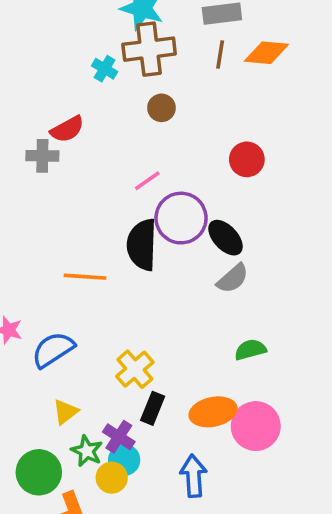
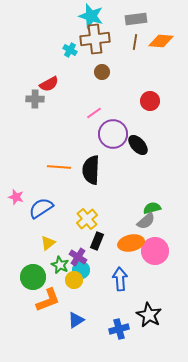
black semicircle: (142, 245) -> (91, 170), moved
gray semicircle: (233, 279) -> (146, 221), moved

